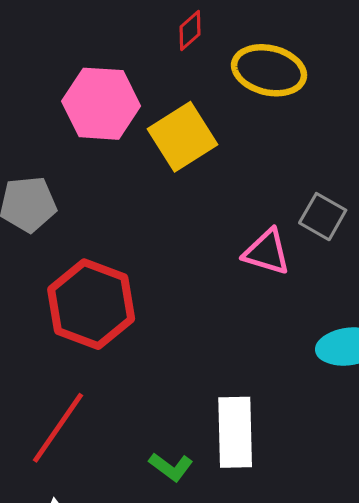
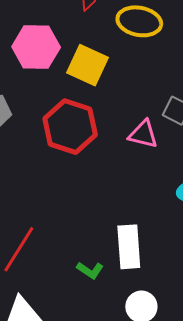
yellow square: (183, 137) -> (88, 65), turned -30
red hexagon: (91, 304) -> (70, 127), moved

